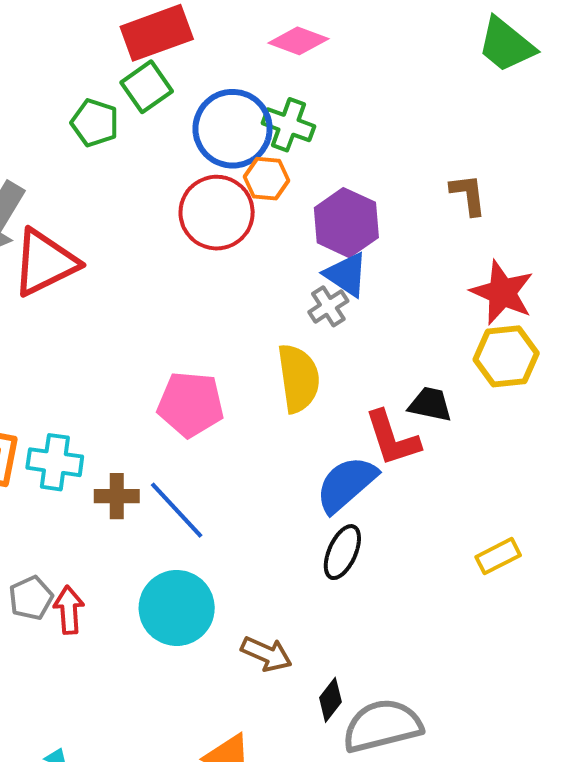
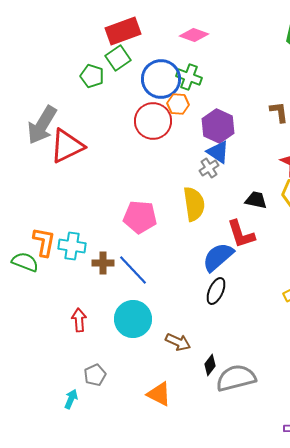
black trapezoid: (430, 404) -> (256, 200), moved
gray pentagon: (31, 598) -> (95, 375), moved

